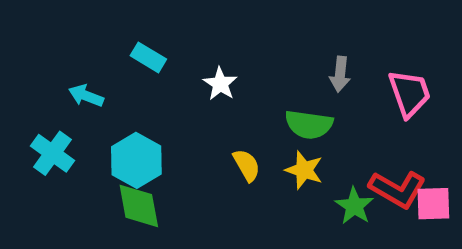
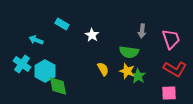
cyan hexagon: (136, 160) -> (45, 71), moved
red L-shape: (397, 189) -> (175, 69), moved
pink square: (433, 204) -> (169, 93), moved
green star: (354, 206) -> (138, 76), moved

